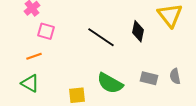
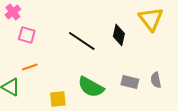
orange line: (34, 56) -> (30, 67), moved

